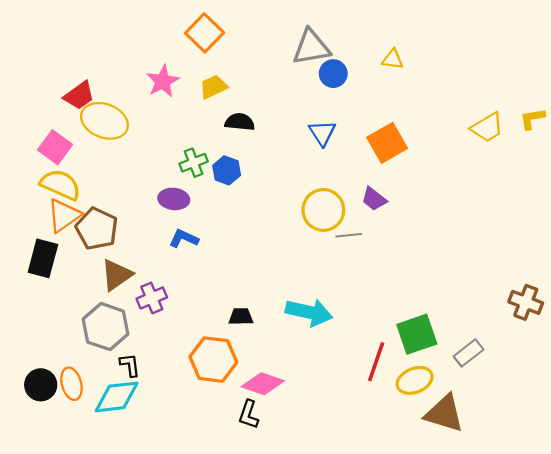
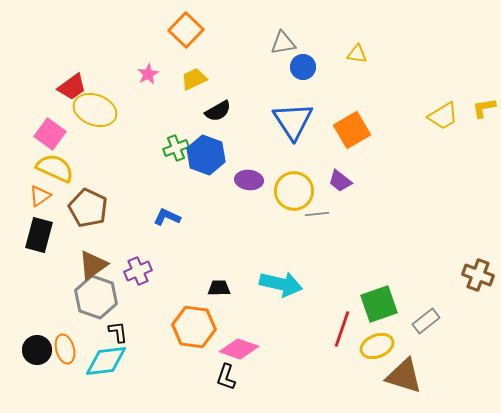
gray triangle: (311, 47) -> (283, 43), size x0.7
pink star: (163, 81) -> (148, 74), size x0.7
black semicircle: (240, 122) -> (218, 111), turned 144
blue triangle: (322, 133) -> (293, 121), size x1.6
blue hexagon: (227, 170) -> (206, 155), size x1.5
purple ellipse: (174, 199) -> (249, 180), moved
orange triangle: (64, 215) -> (40, 196), moved, size x0.7
brown triangle: (117, 275) -> (93, 265), moved

